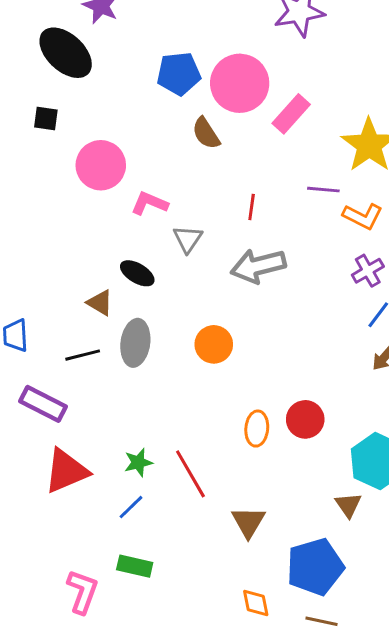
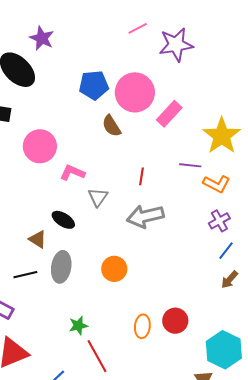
green star: (138, 462) -> (78, 326), moved

